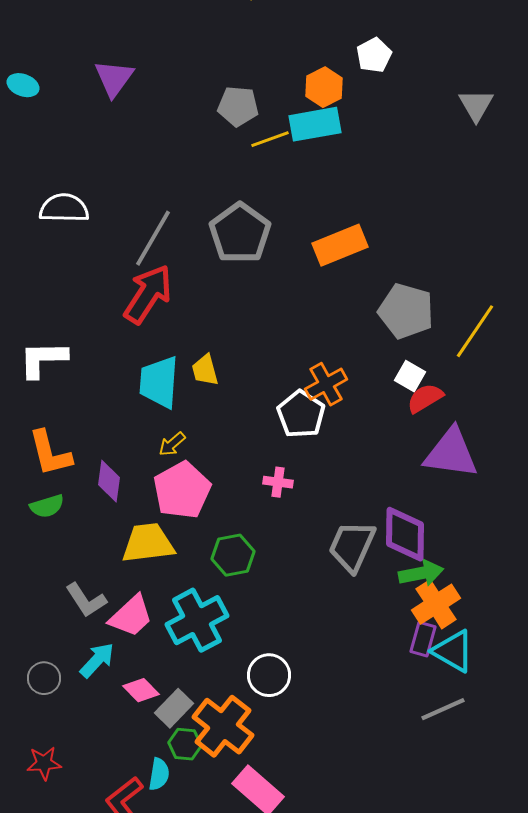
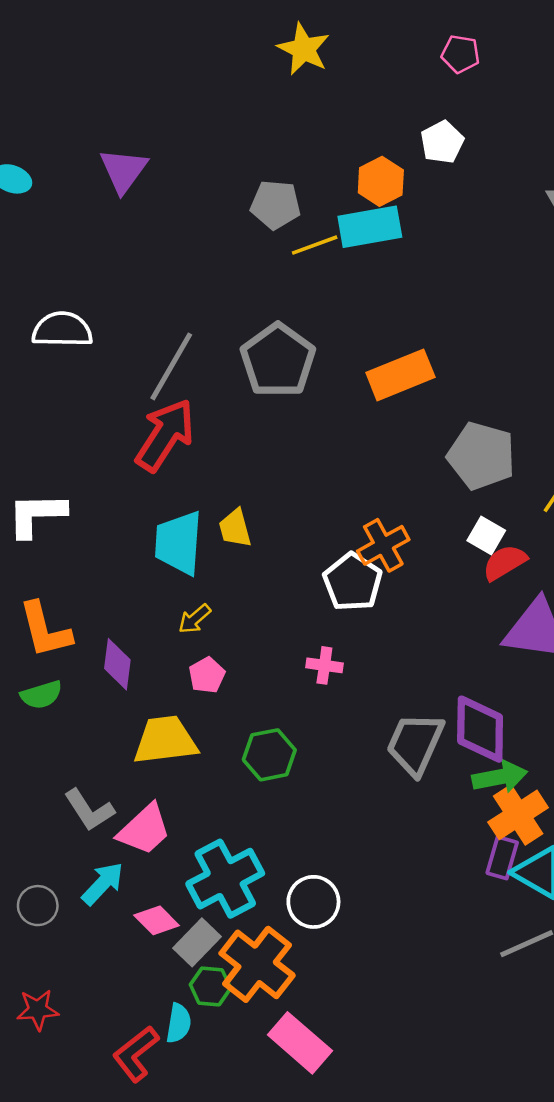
pink pentagon: (182, 490) -> (207, 675), size x0.5
cyan cross: (197, 620) -> (225, 879), moved

